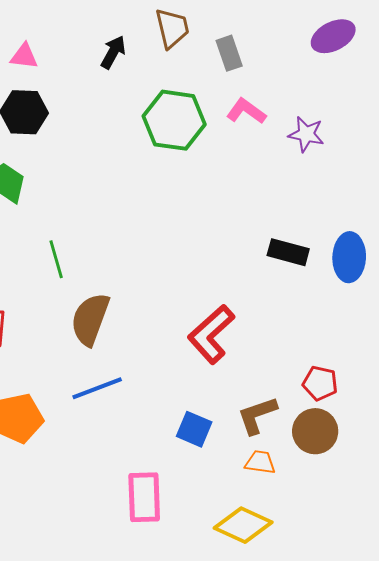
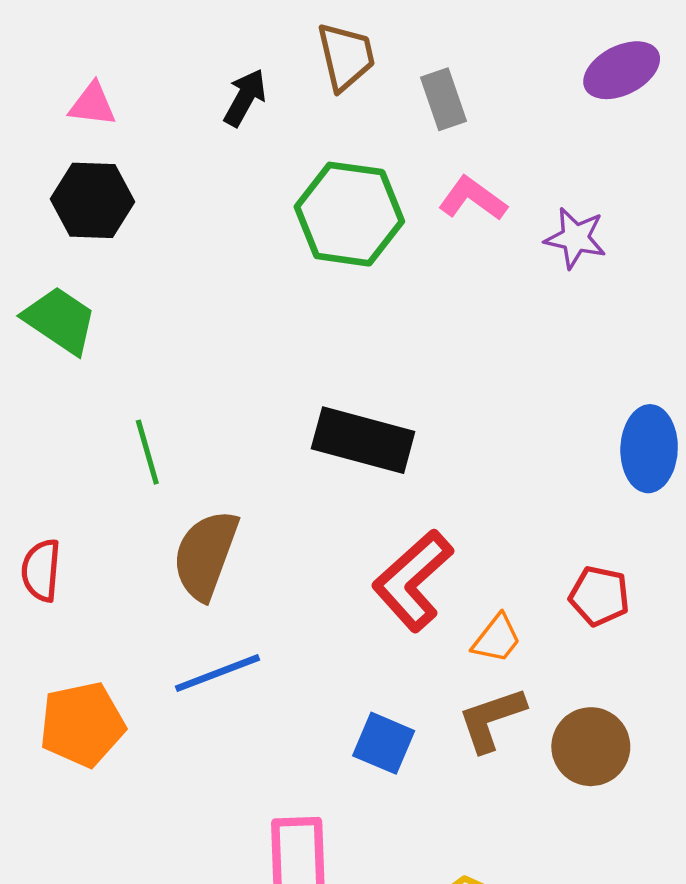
black rectangle: (288, 252) -> (363, 440), moved, size x1.4
red pentagon: (320, 383) -> (599, 596), moved
orange trapezoid: (260, 462) -> (497, 639), moved, turned 120

